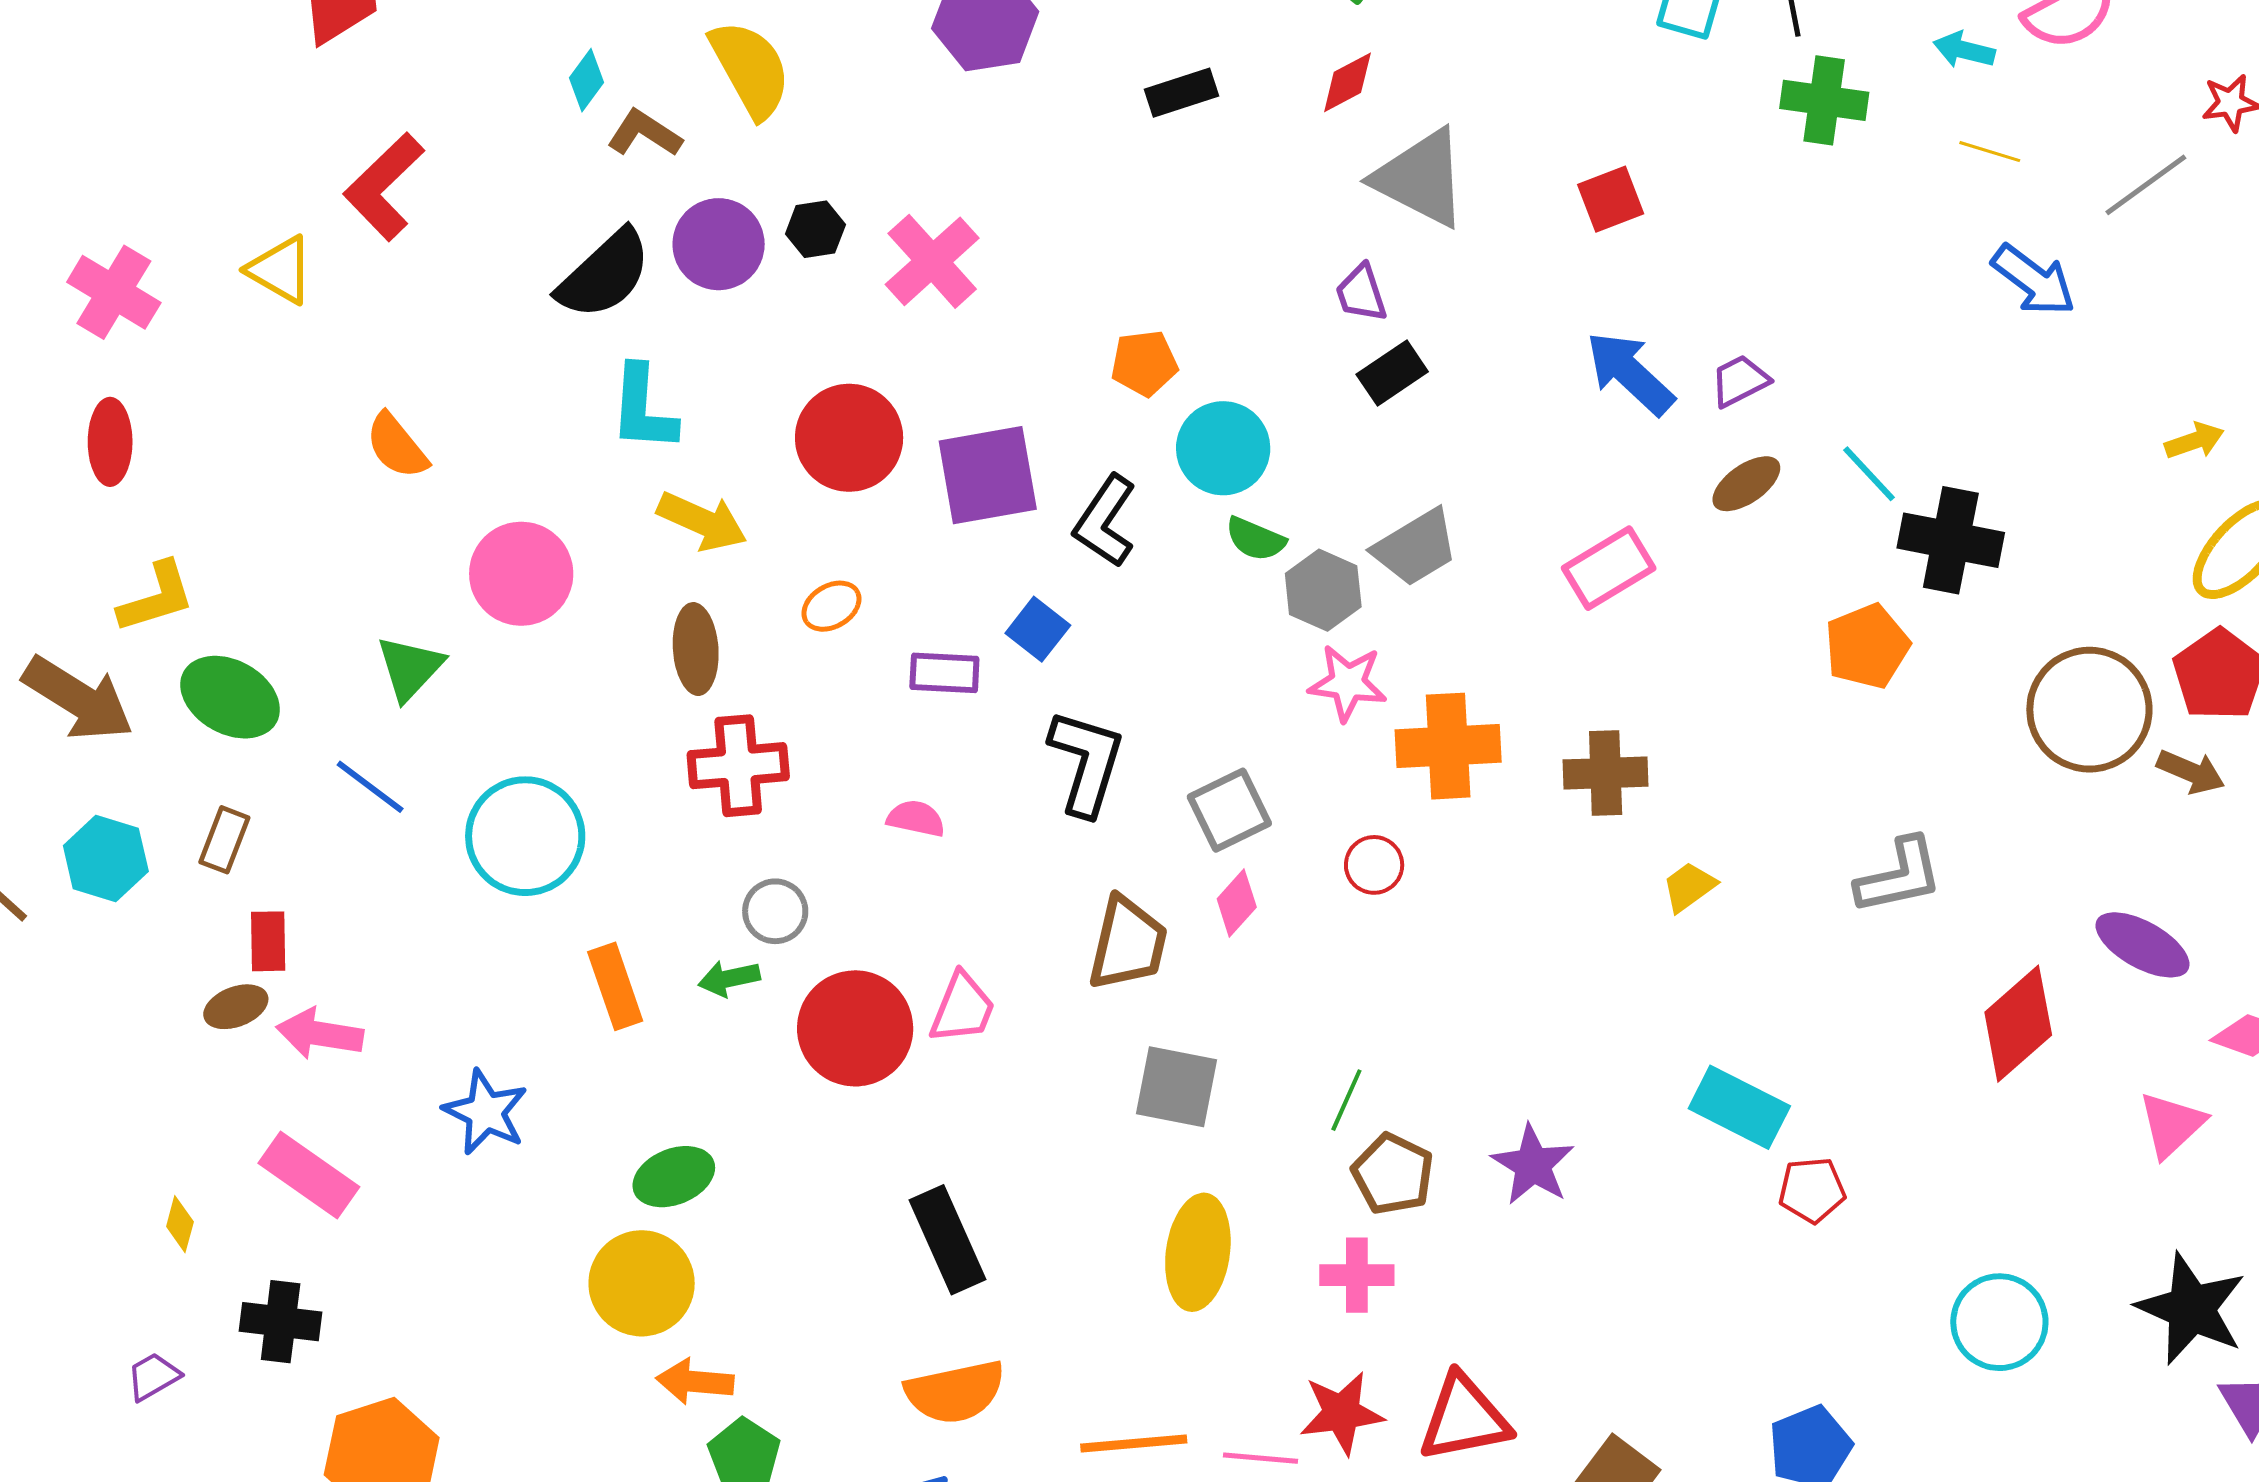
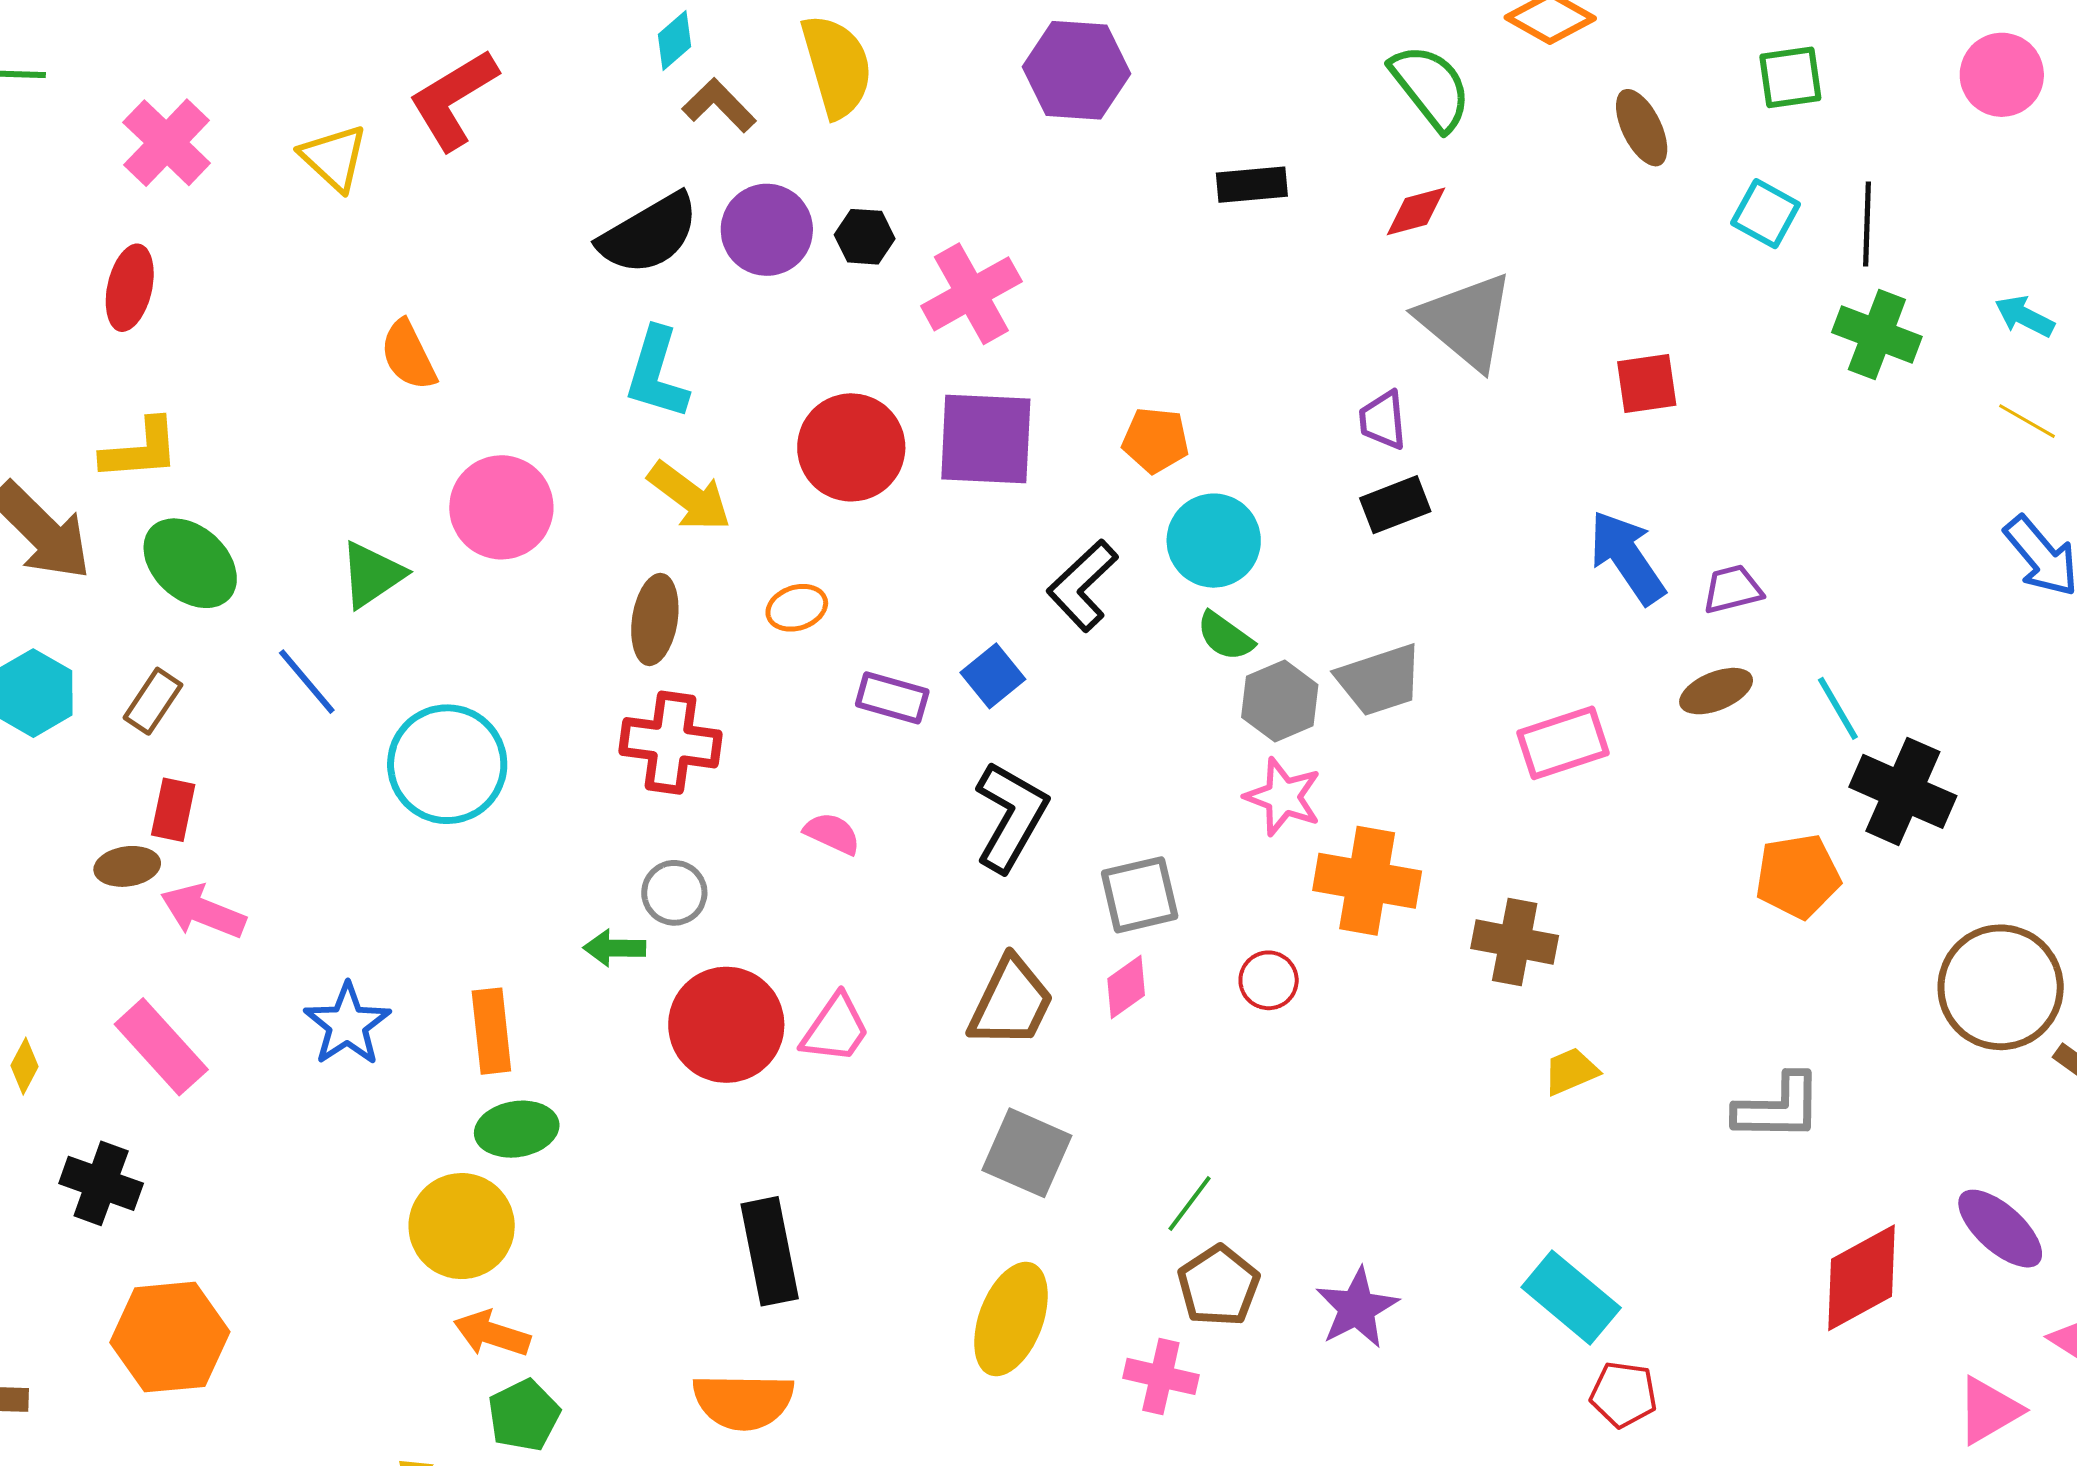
purple square: (988, 475) -> (986, 439), moved
orange rectangle: (615, 986) -> (491, 1031), moved

